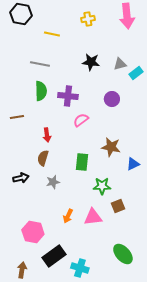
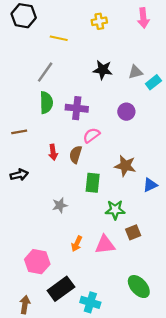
pink arrow: (127, 16) -> (143, 18), size x0.7
gray line: (40, 64) -> (45, 72), turned -66
brown semicircle: (43, 158) -> (76, 154), moved
black arrow: (21, 178) -> (19, 175), moved

